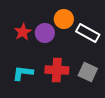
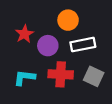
purple circle: (45, 33) -> (48, 46), moved
white rectangle: (88, 33) -> (83, 45), moved, turned -40

